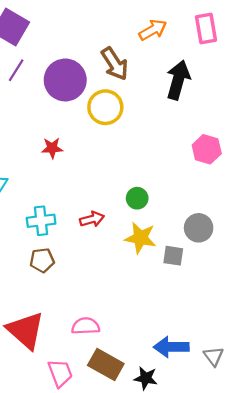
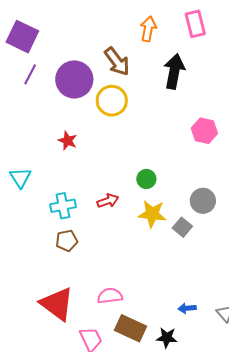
orange arrow: (153, 30) -> (148, 29), turned -45
red star: (52, 148) -> (68, 141), turned 30
gray square: (173, 256) -> (182, 227), turned 36
blue arrow: (171, 347) -> (187, 308), size x0.6

